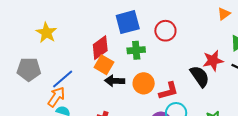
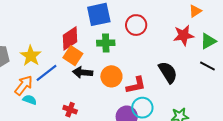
yellow star: (46, 33) -> (31, 56), moved
red star: (213, 61) -> (184, 35), moved
blue line: (63, 79) -> (47, 73), moved

